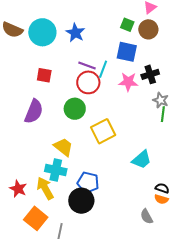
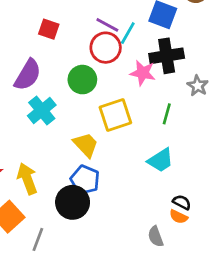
black cross: (150, 74) -> (167, 56), moved, size x1.4
pink star: (128, 82) -> (143, 73), moved
green line: (163, 114) -> (167, 114), moved
yellow trapezoid: (63, 147) -> (86, 145), moved
cyan cross: (56, 170) -> (42, 110), moved, turned 30

